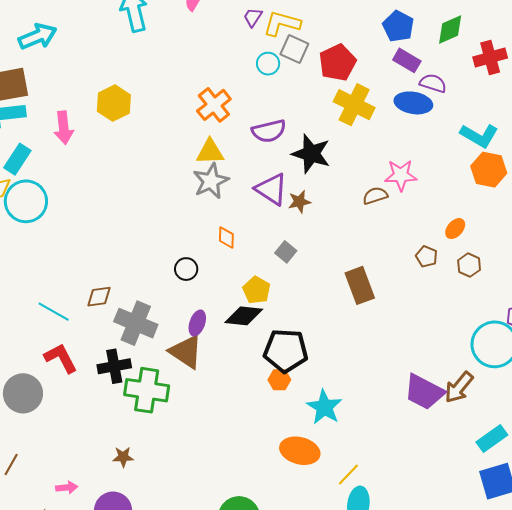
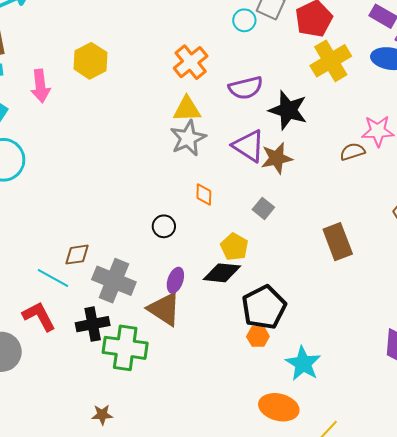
yellow cross: (354, 105) -> (331, 61), turned 33
brown star: (299, 202) -> (277, 158), size x1.4
cyan line: (54, 312) -> (53, 278), moved
black pentagon: (286, 351) -> (264, 307), turned -30

